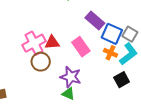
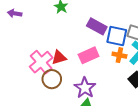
pink rectangle: (81, 47) -> (89, 55), turned -66
purple star: (71, 77) -> (85, 88), turned 30

